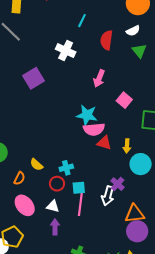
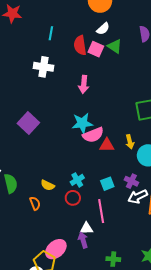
purple square: (33, 78) -> (28, 123), moved
pink square: (124, 100) -> (96, 49), moved
orange semicircle: (19, 178) -> (35, 203), turned -32
cyan square: (79, 188) -> (107, 184), moved
white arrow: (108, 196) -> (138, 197), moved, turned 66
pink ellipse: (25, 205) -> (56, 249), moved, turned -75
white triangle: (53, 206) -> (86, 228), moved

